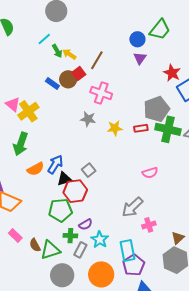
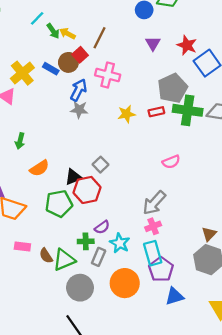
purple triangle: (140, 58) -> (153, 44), moved
yellow cross: (28, 111) -> (22, 73), moved
gray star: (88, 119) -> (79, 110), moved
green arrow: (21, 144) -> (20, 141), size x0.6
blue arrow: (55, 164) -> (79, 90), moved
green pentagon: (61, 210) -> (59, 204), moved
pink cross: (149, 225) -> (153, 226), moved
pink rectangle: (15, 236) -> (22, 247), turned -32

